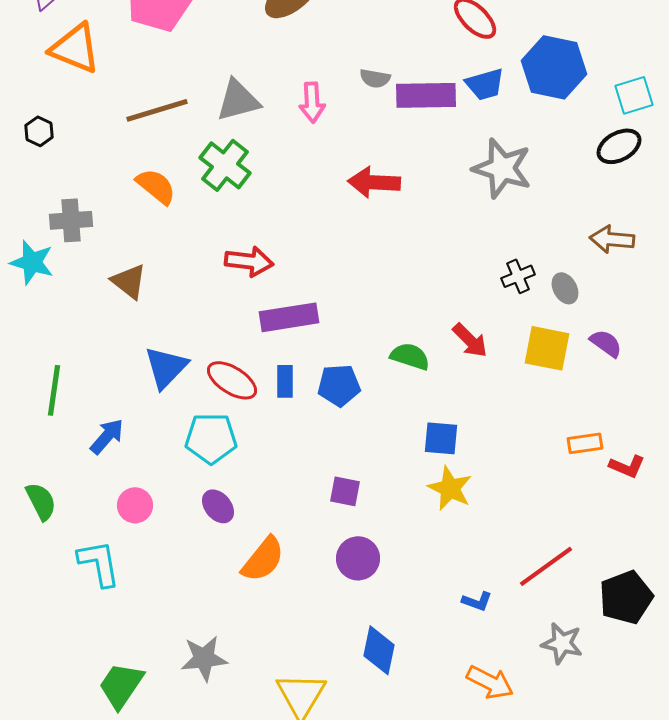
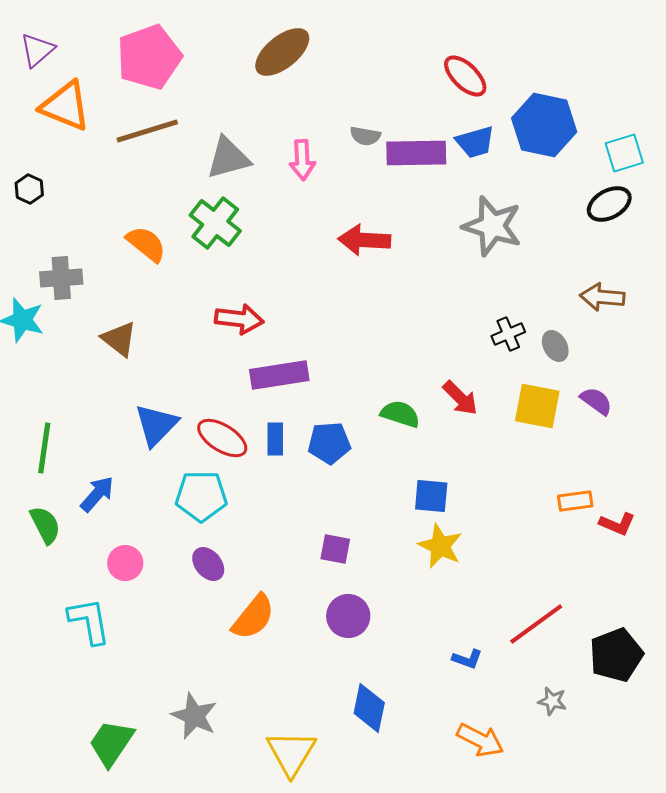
brown line: (157, 110) -> (147, 131), moved
green semicircle: (41, 501) -> (45, 525), moved
gray star: (562, 643) -> (552, 701), size x0.7
gray star: (204, 658) -> (194, 716), turned 30

